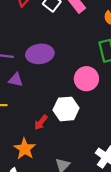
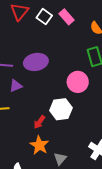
purple triangle: (16, 80) -> (16, 86), turned -32
orange star: (25, 149) -> (39, 145), moved

